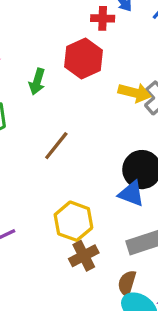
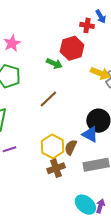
green arrow: (37, 81) -> (54, 64), moved, turned -91
brown semicircle: (127, 283) -> (71, 147), moved

